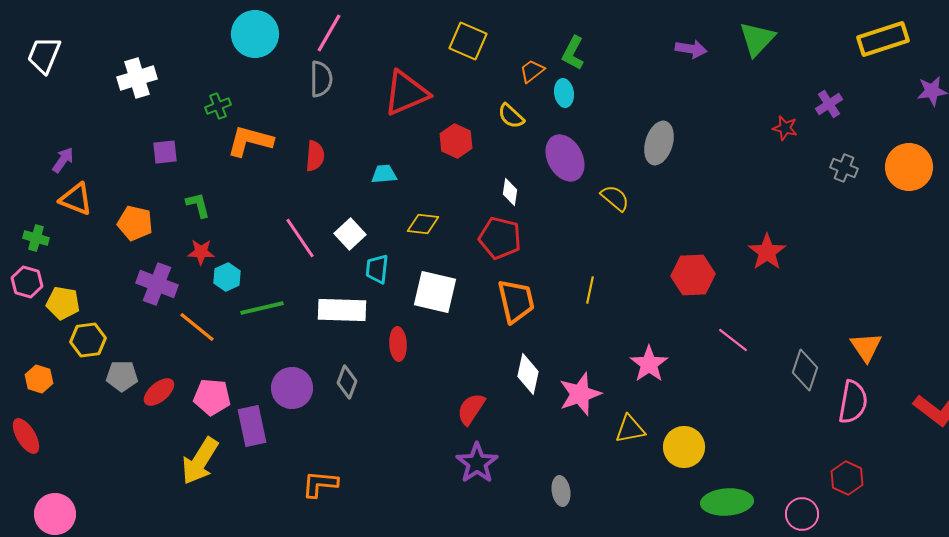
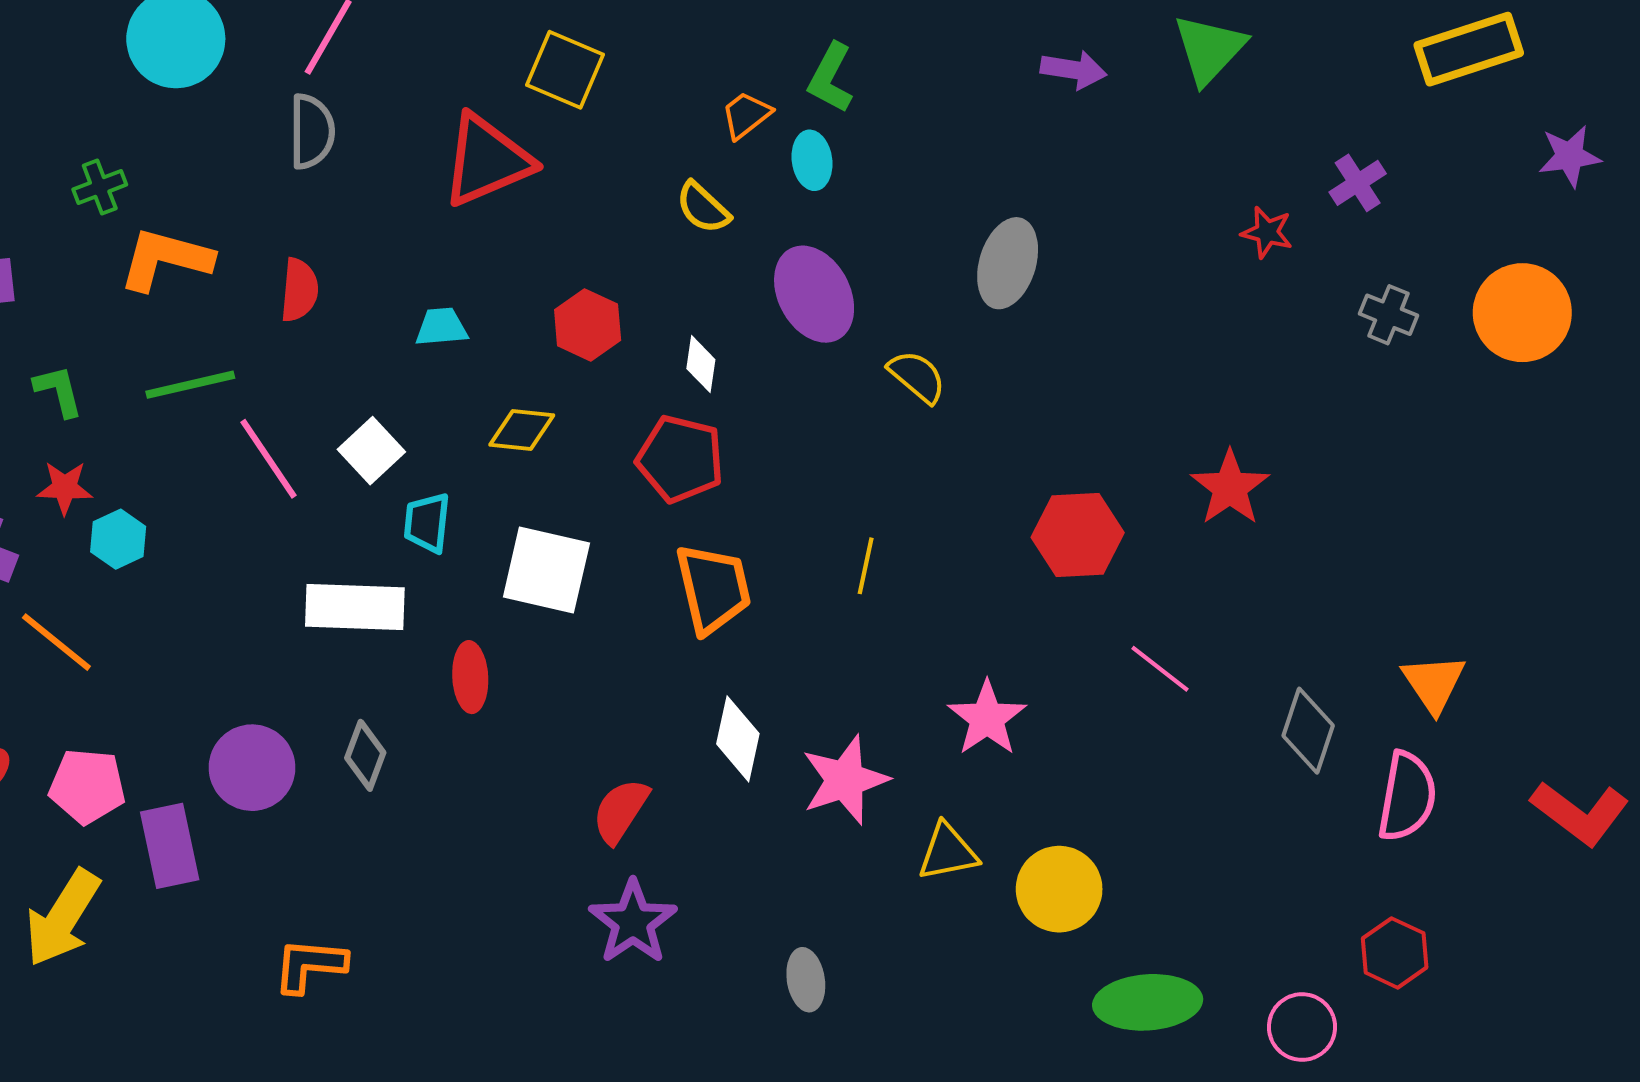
yellow square: (468, 41) -> (565, 70), moved
red hexagon: (456, 141) -> (588, 325), moved
green line: (262, 308) -> (190, 385), moved

